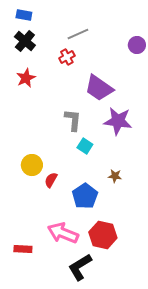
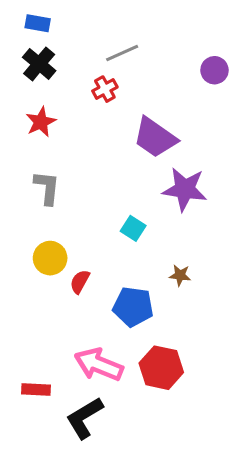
gray L-shape: (73, 120) -> (47, 188), moved
blue pentagon: (85, 196) -> (133, 307), turned -30
black L-shape: (80, 267) -> (85, 418), moved

